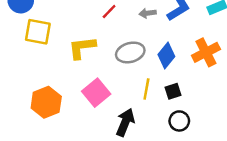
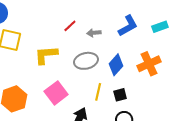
gray arrow: (148, 13) -> (94, 33), moved

